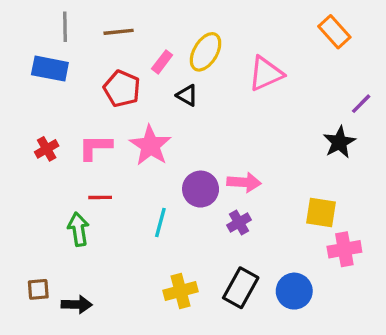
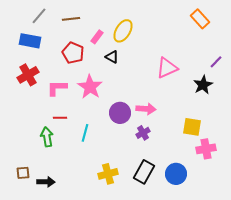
gray line: (65, 27) -> (39, 16), turned 42
pink triangle: (266, 74) -> (167, 68), moved
red cross: (47, 149) -> (28, 75), moved, size x1.5
cyan line: (160, 222) -> (85, 133), moved

